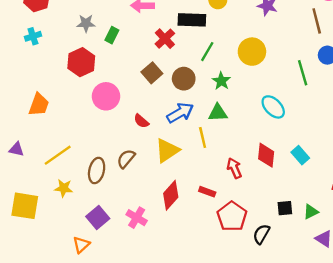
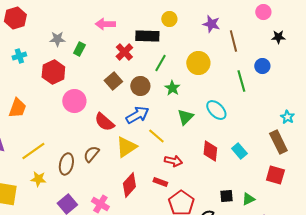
brown line: (317, 21) -> (233, 41), moved
cyan cross: (33, 36) -> (19, 56), moved
green triangle: (218, 113) -> (185, 117), moved, turned -42
red semicircle: (141, 121) -> (104, 122), size x1.5
yellow line: (203, 138) -> (156, 136), turned -36
red arrow: (234, 168) -> (173, 161), moved, turned 126

